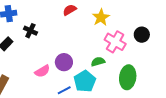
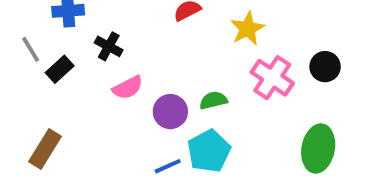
green semicircle: (98, 62) -> (213, 100), moved
pink semicircle: (42, 71) -> (128, 88), moved
green ellipse: (128, 77) -> (318, 148), moved

